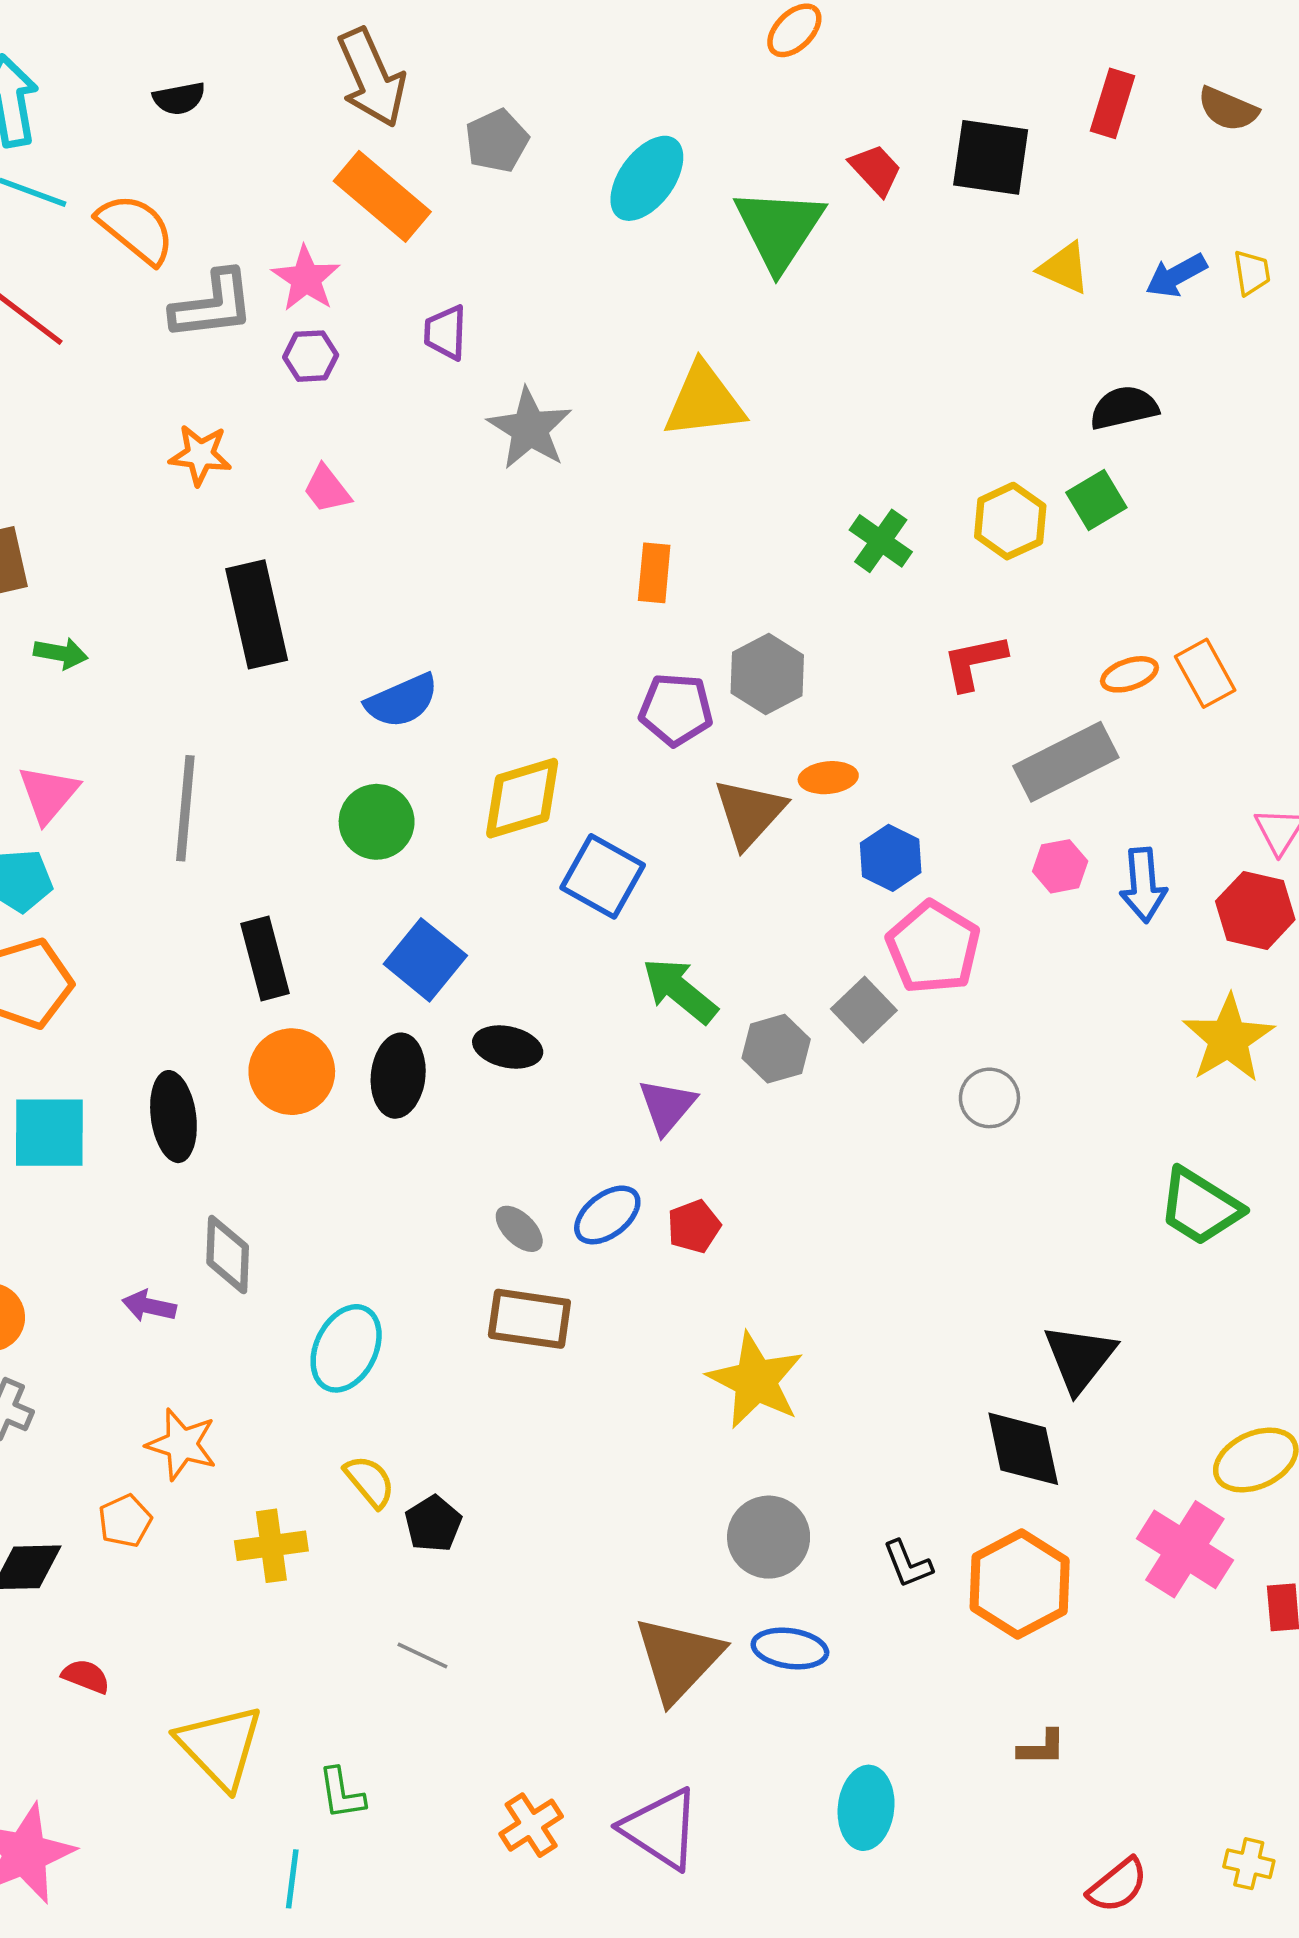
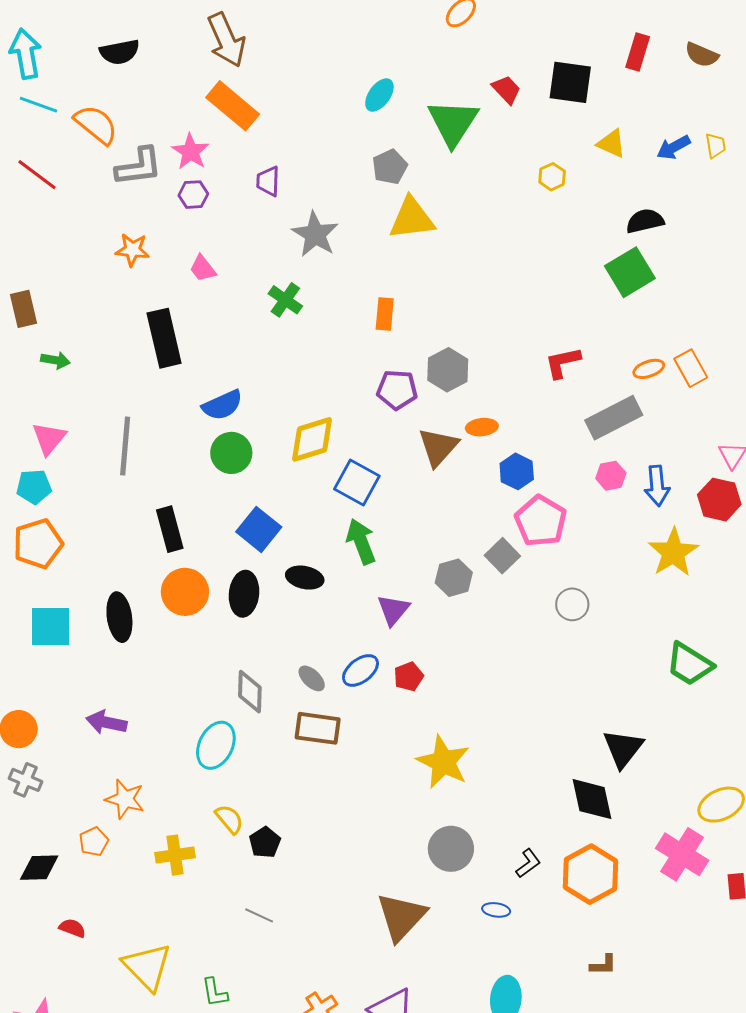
black semicircle: (179, 98) -> (120, 52), size x1.4
gray pentagon: (497, 141) -> (390, 167), moved
cyan ellipse: (647, 178) -> (379, 95), size x0.7
green square: (1096, 500) -> (630, 272), size x1.5
yellow hexagon: (1010, 521) -> (552, 177), moved, size x0.7
green cross: (881, 541) -> (285, 300), moved
blue semicircle: (402, 701) -> (222, 405), moved
green arrow: (680, 991) -> (361, 541), moved, turned 30
yellow star: (1228, 1039) -> (673, 552), moved
gray diamond: (228, 1255) -> (250, 692), moved
purple arrow: (149, 1306) -> (106, 722), size x1.4
black L-shape: (908, 1564) -> (528, 863), turned -104
blue ellipse: (790, 1648) -> (496, 910), moved, size x0.7

